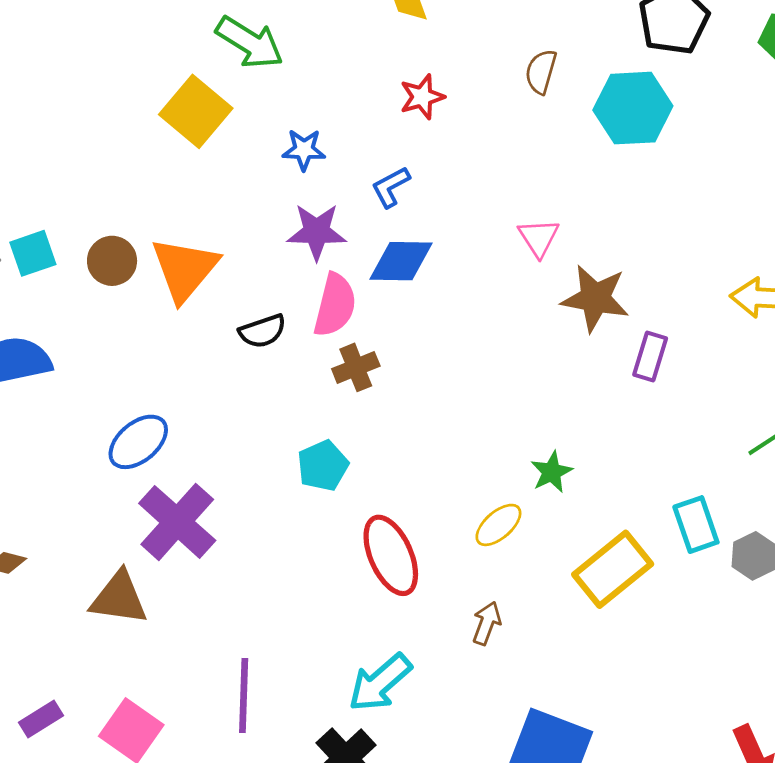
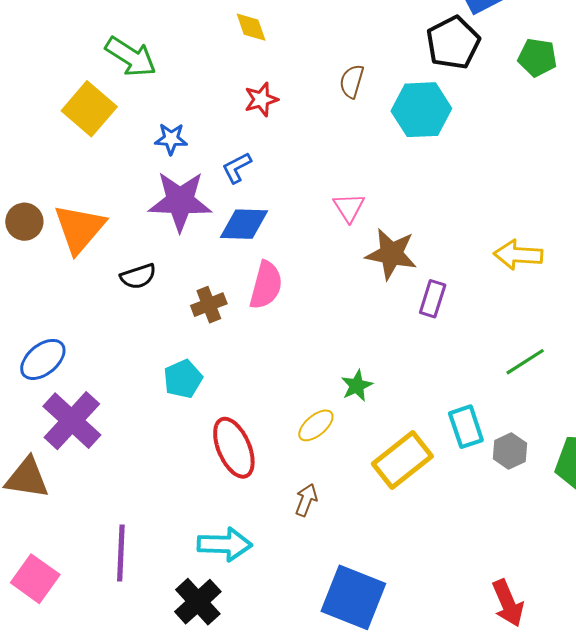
purple star: (317, 232) -> (180, 201), size x1.4
pink semicircle: (335, 305) -> (266, 285), moved
cyan arrow: (380, 683) -> (225, 544), turned -138

